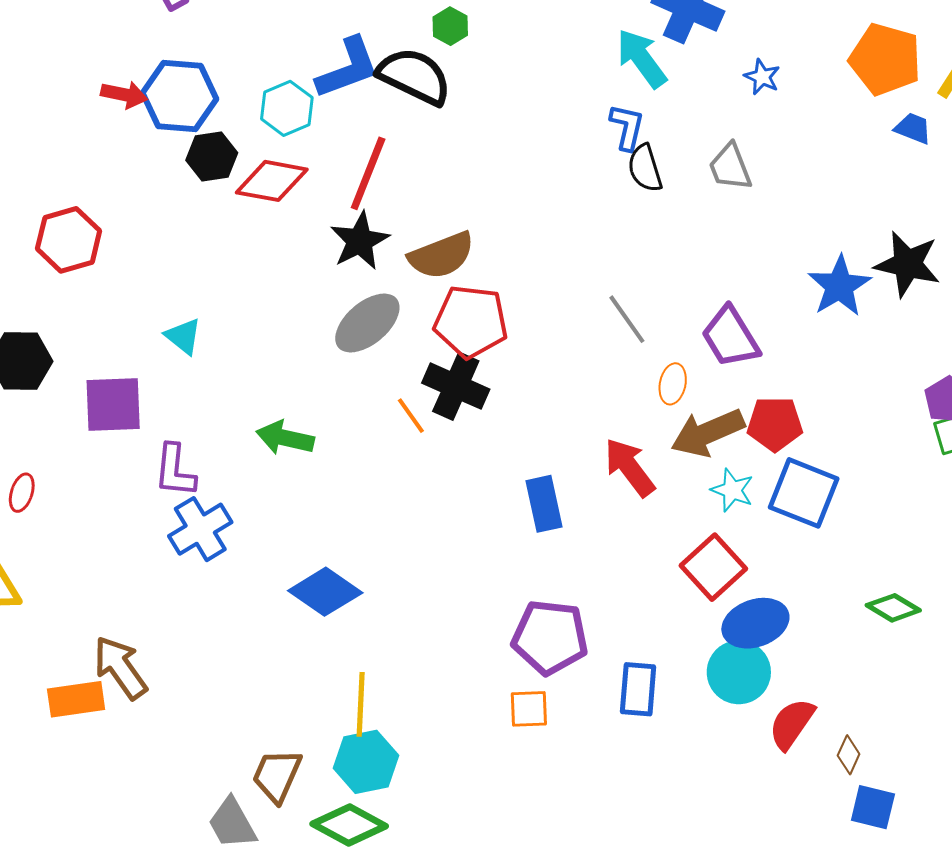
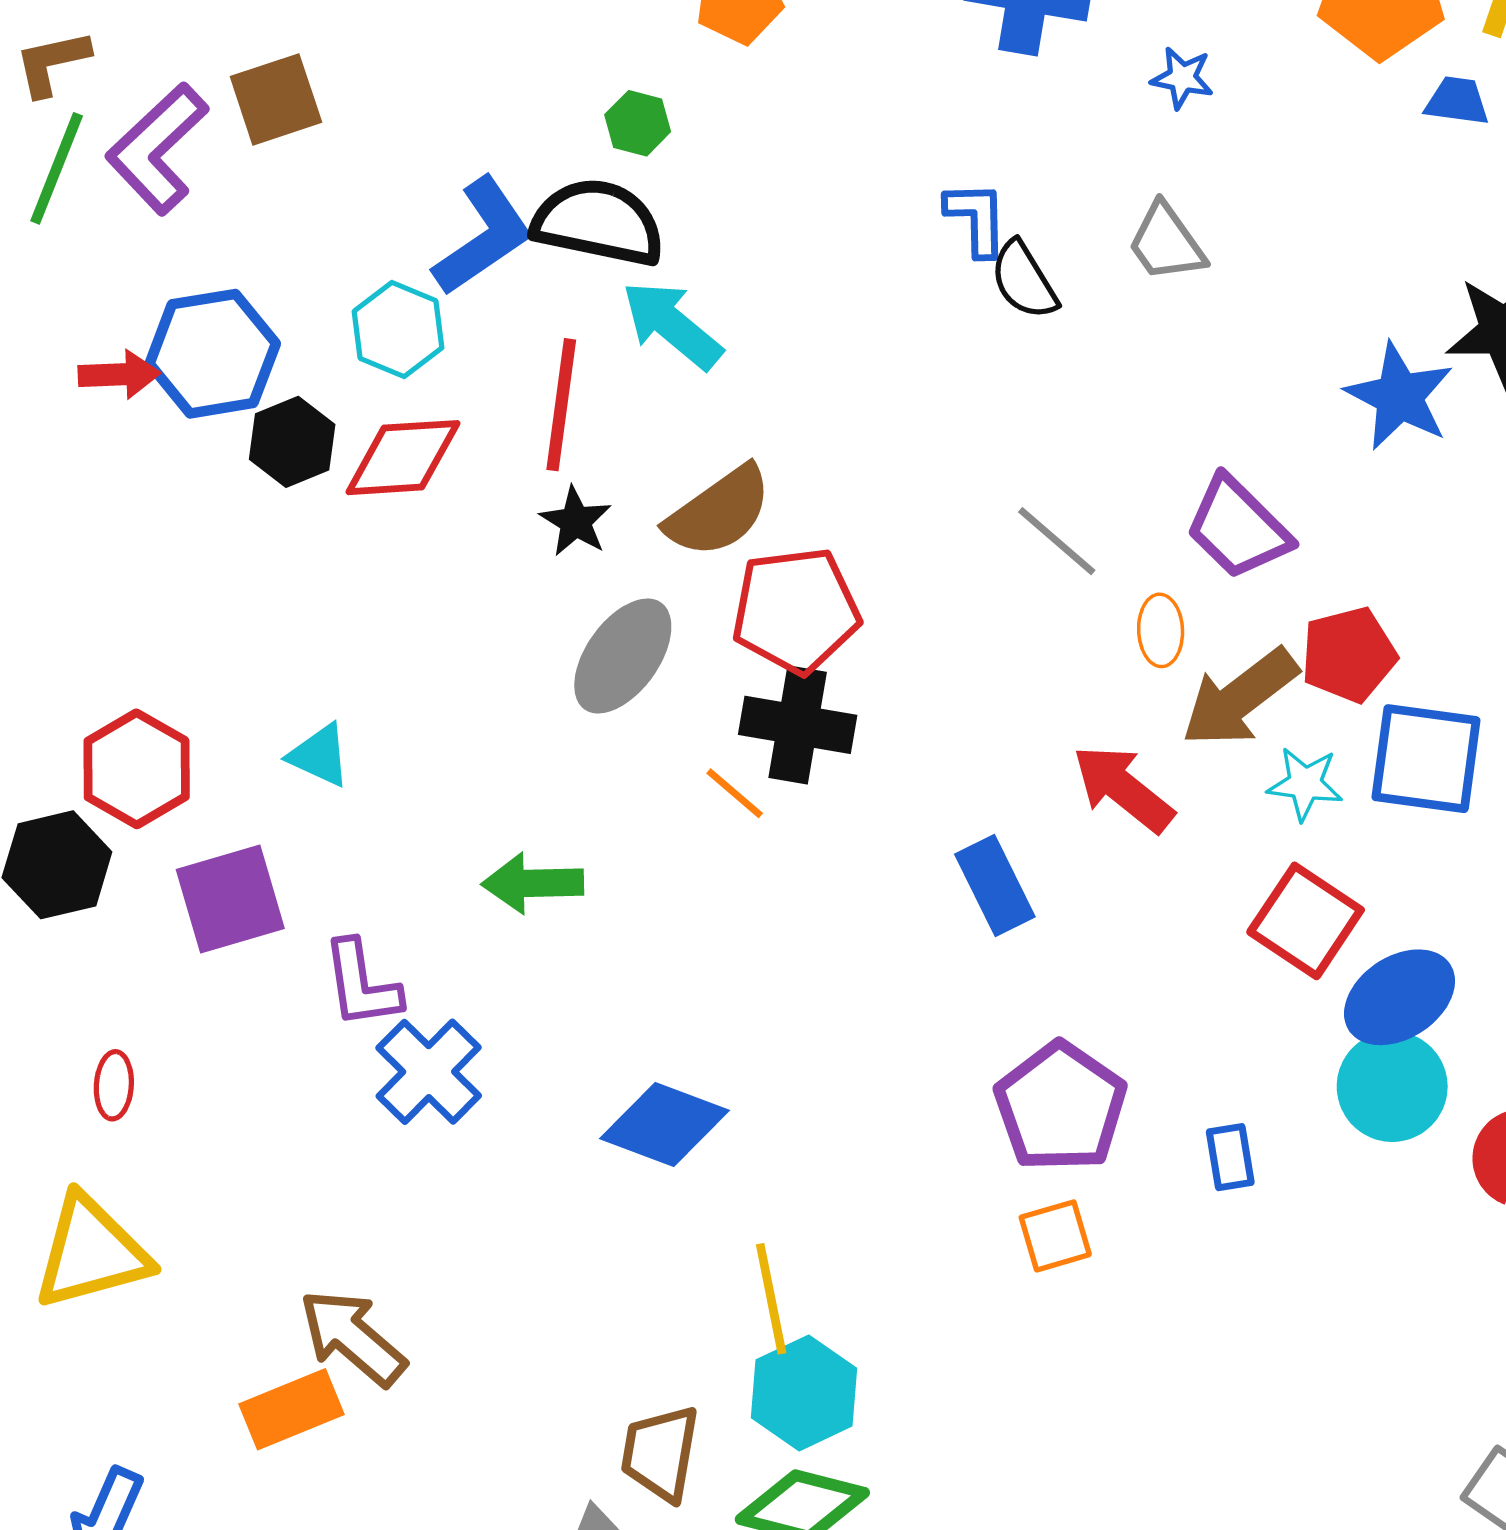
cyan arrow: (642, 58) -> (672, 325), moved
red hexagon: (69, 240) -> (137, 769), moved
black star: (360, 241) -> (576, 521), size x0.7
purple pentagon: (550, 637) -> (1061, 1107), turned -30
blue rectangle: (638, 689) -> (1230, 1157), size x0.7

